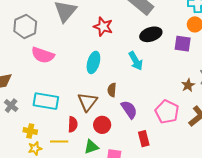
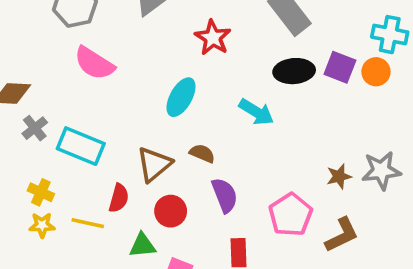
purple square: (183, 44) -> (340, 67), moved
cyan arrow: (136, 61) -> (256, 112), turned -42
brown semicircle: (112, 90) -> (202, 153), turned 96
gray cross: (11, 106) -> (35, 128), moved

